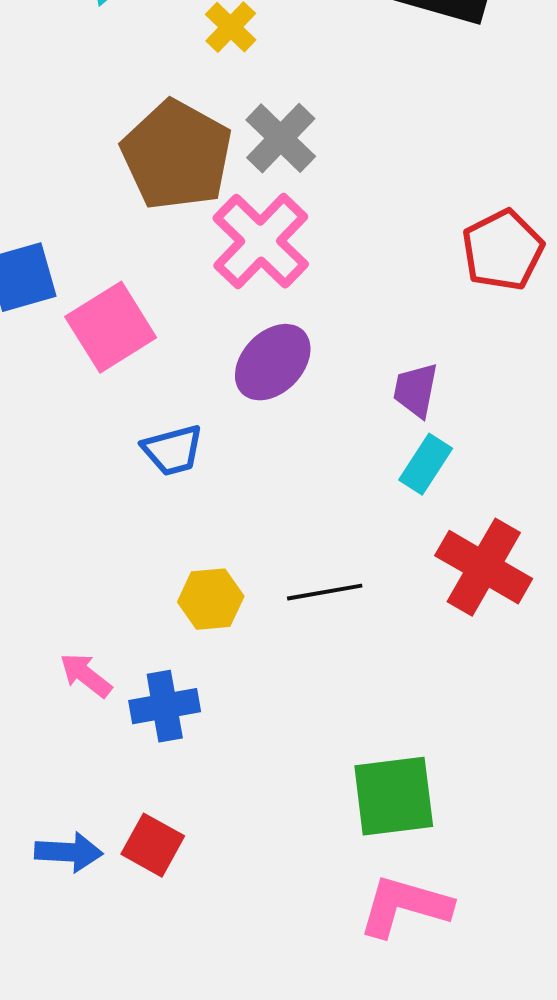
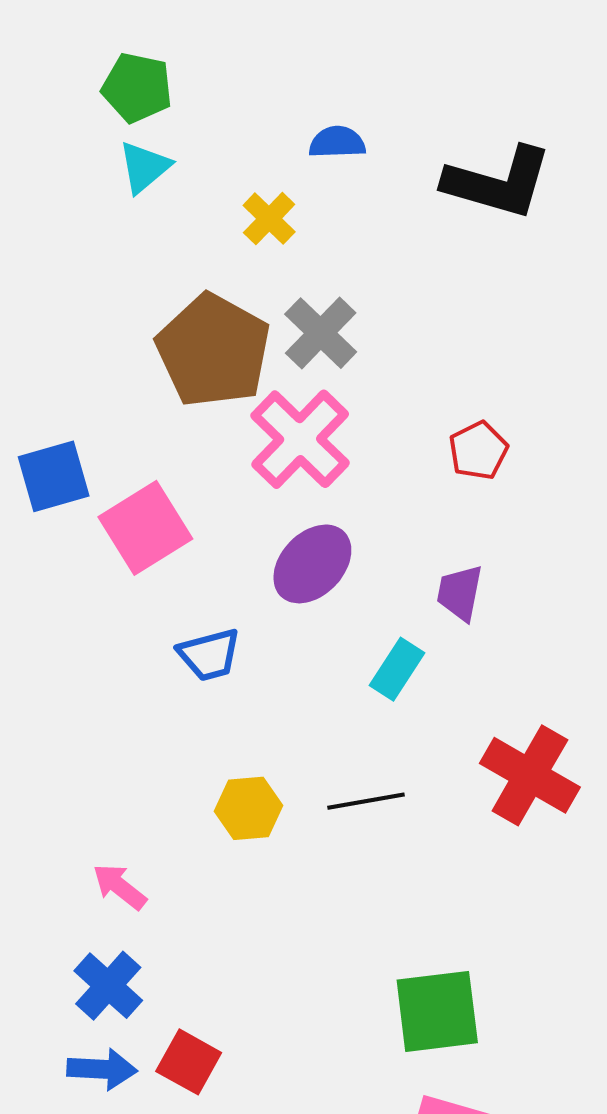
red pentagon: (503, 250) -> (478, 451), moved, size x0.7
cyan rectangle: (426, 464) -> (397, 669), moved
blue cross: (165, 706) -> (108, 986), moved, turned -38

